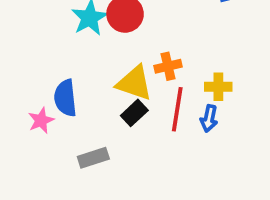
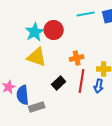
yellow triangle: (134, 83) -> (37, 57), moved
blue semicircle: (65, 98) -> (23, 95), moved

